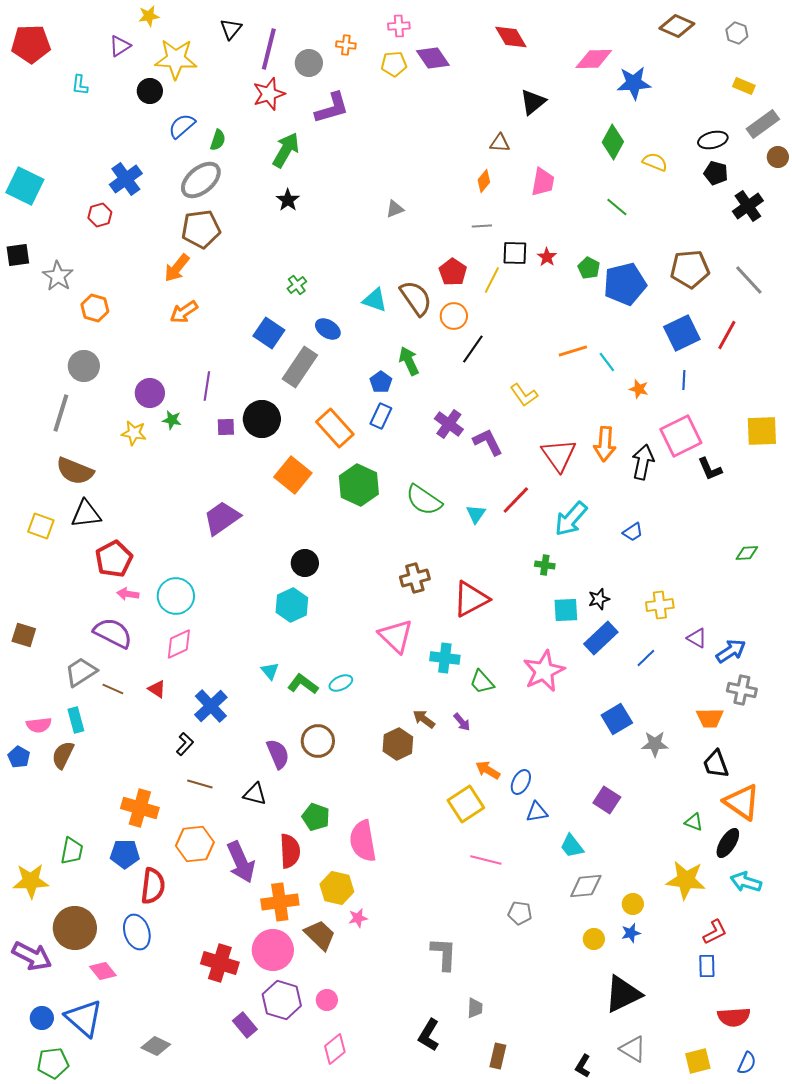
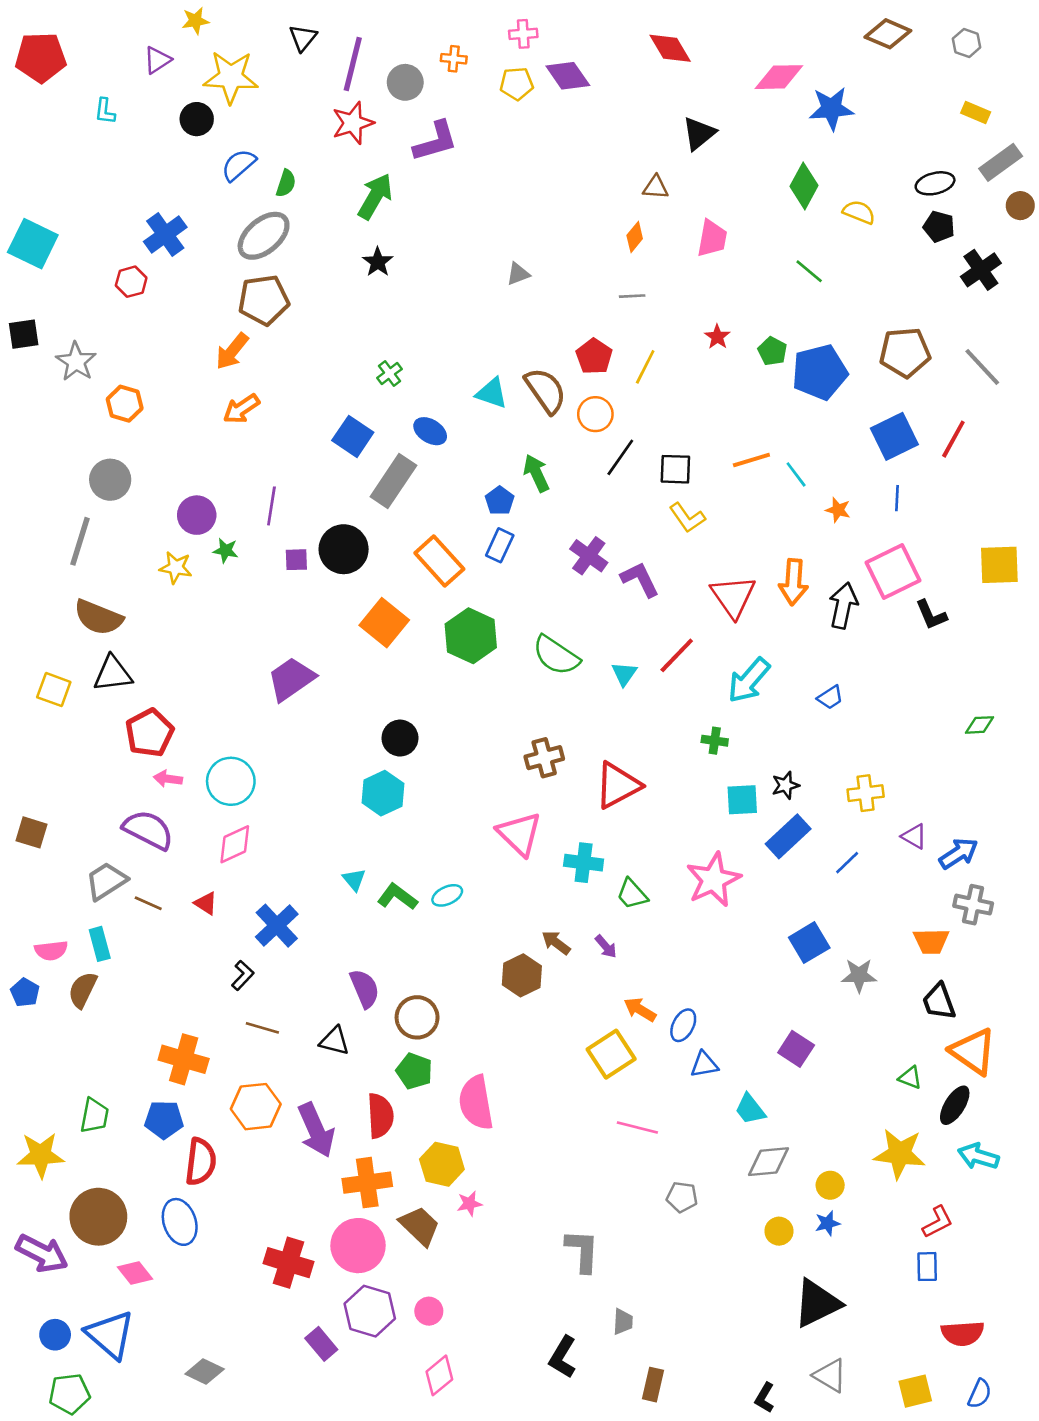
black square: (515, 253) -> (675, 469), moved
brown circle: (318, 741) -> (417, 1017), moved

